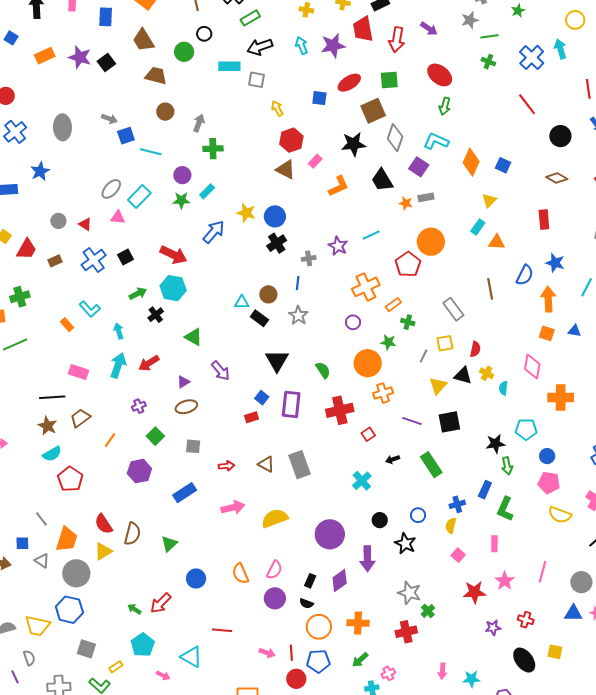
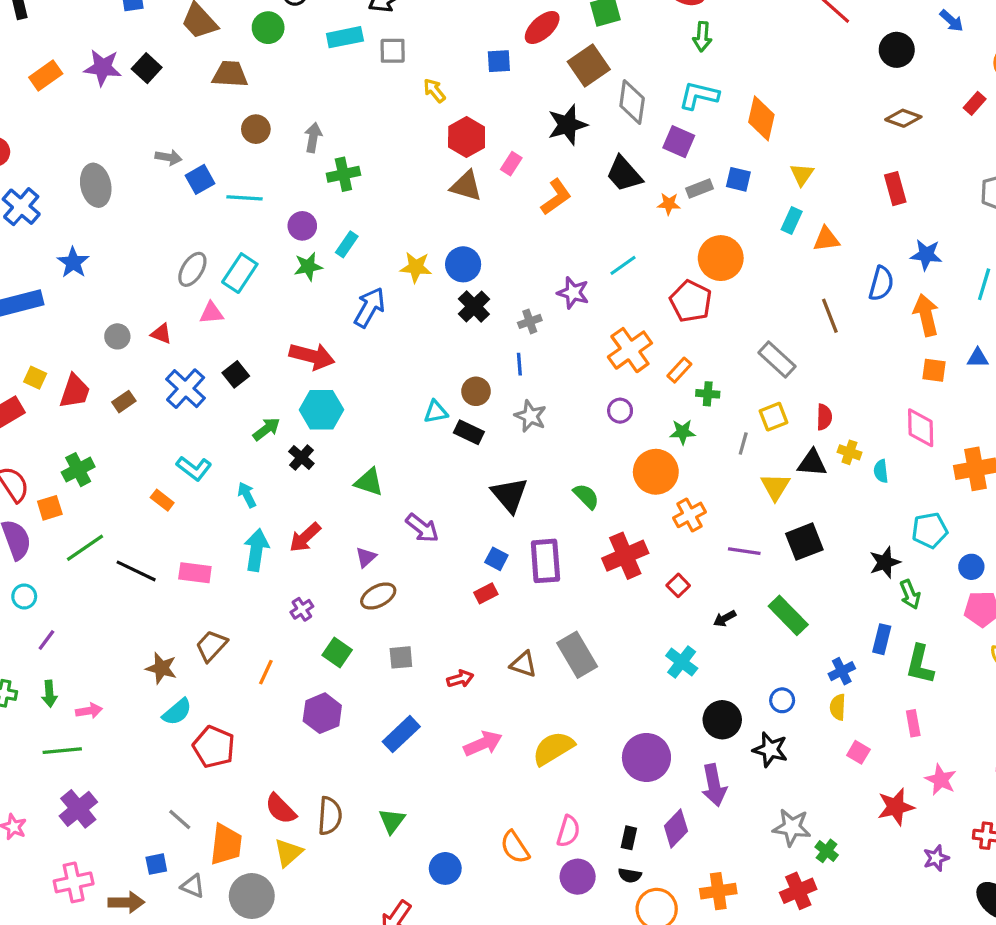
blue square: (503, 165) -> (738, 179), moved
black line: (52, 397) -> (136, 571), moved, turned 40
black circle: (380, 520) -> (722, 720), size x1.5

